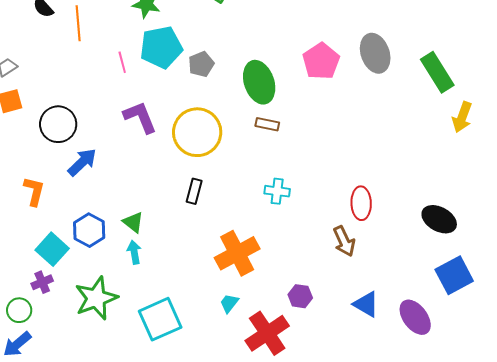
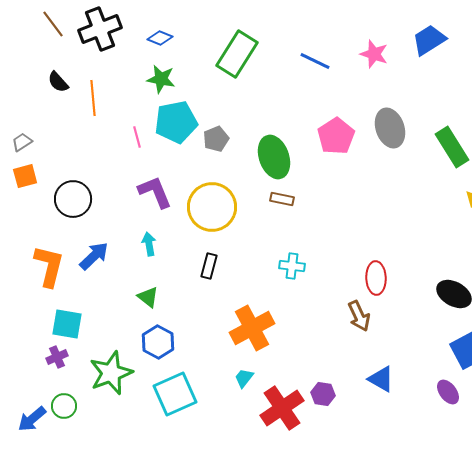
blue arrow: (82, 162) -> (94, 256), moved
orange L-shape: (34, 191) -> (49, 266), size x1.4
blue hexagon: (89, 230) -> (158, 342), moved
cyan square: (52, 249) -> (67, 324), turned -32
cyan arrow: (134, 252) -> (149, 244), moved
purple hexagon: (300, 296) -> (323, 394), moved
green circle: (19, 310) -> (64, 406), moved
purple ellipse: (415, 317) -> (448, 392), moved, size x0.7

